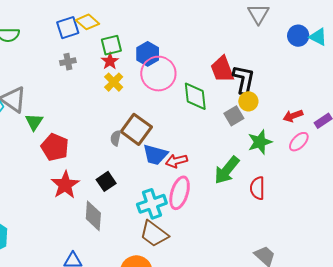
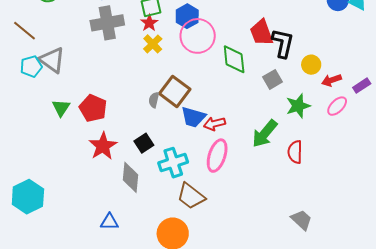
gray cross: (68, 62) -> (107, 23), size x2.0
yellow circle: (248, 101) -> (311, 65), moved
green triangle: (34, 122) -> (61, 108), moved
cyan cross: (152, 204) -> (173, 163), moved

